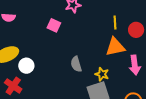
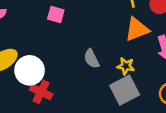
white circle: (26, 66) -> (30, 70), size x1.5
red cross: (13, 86) -> (41, 92), moved

